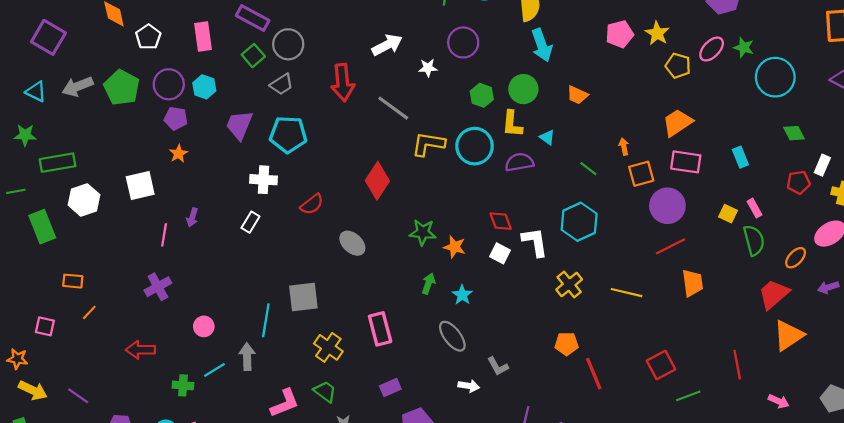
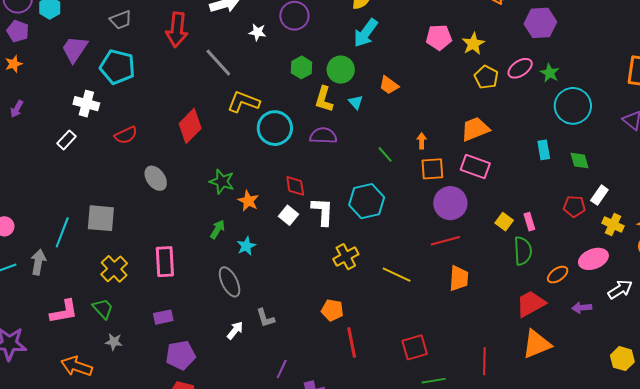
cyan arrow: (542, 45) -> (366, 33), turned 44
cyan triangle: (547, 137) -> (356, 102), moved
cyan circle: (475, 146) -> (275, 128), moved
cyan rectangle: (740, 157) -> (544, 150), moved
purple arrow: (192, 217) -> (17, 109), moved
white arrow: (469, 386) -> (235, 330), turned -72

